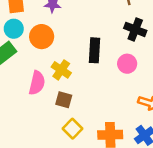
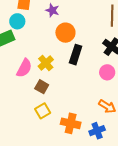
orange circle: (42, 37) -> (65, 33), moved
pink circle: (127, 64) -> (107, 72), moved

